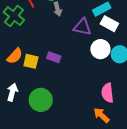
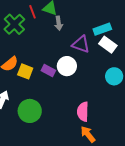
white circle: (100, 49) -> (67, 66), moved
pink semicircle: (107, 93) -> (83, 112), moved

